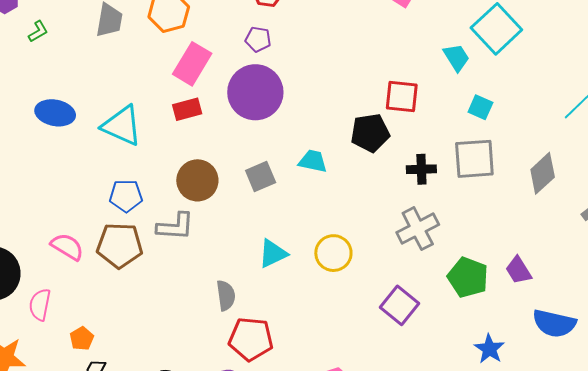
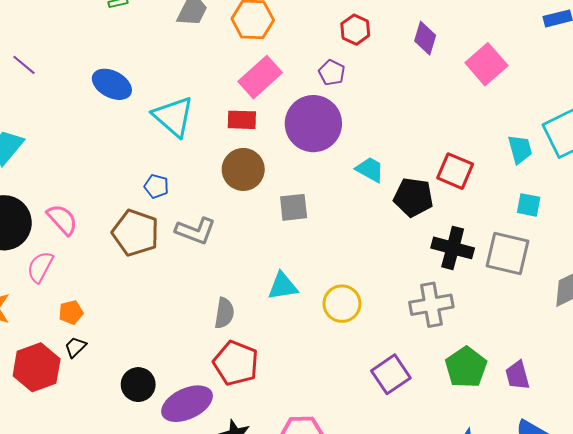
cyan square: (480, 107) -> (529, 205), turned -30
cyan trapezoid: (313, 161) -> (370, 170), moved
black cross: (421, 169) -> (453, 248), size x1.4
brown circle: (197, 180) -> (243, 169), moved
blue pentagon: (126, 196) -> (156, 186), size x0.7
pink semicircle: (67, 247) -> (62, 220), moved

